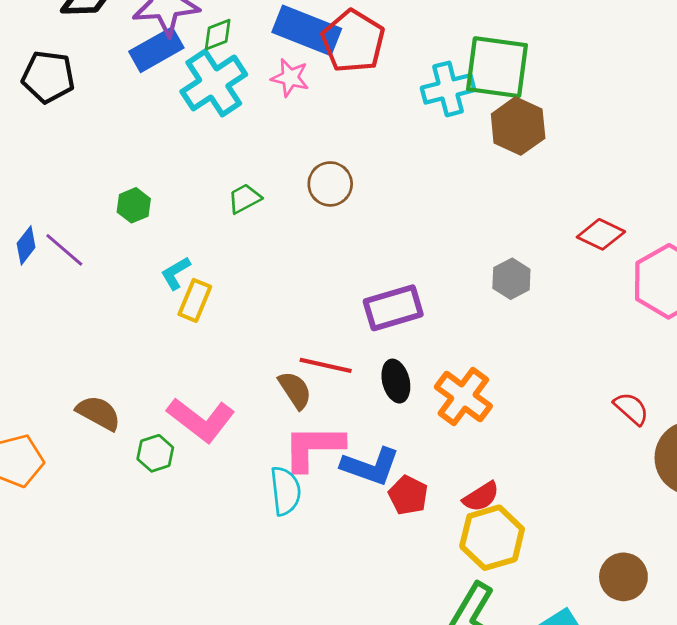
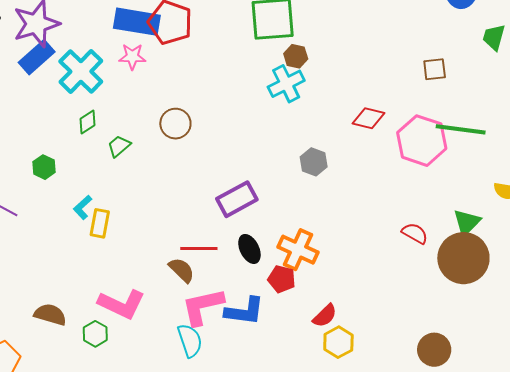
green diamond: (218, 35) -> (88, 122), moved
cyan cross: (448, 89) -> (286, 84), moved
brown hexagon: (518, 126) -> (296, 56), size x0.6
red pentagon: (408, 495) -> (282, 279), moved
yellow hexagon: (492, 538) -> (338, 342), size x0.7

